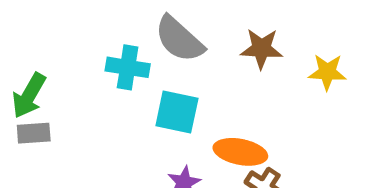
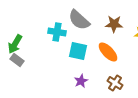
gray rectangle: (34, 133) -> (17, 60), turned 40
orange ellipse: (240, 152) -> (108, 52), moved, turned 35

